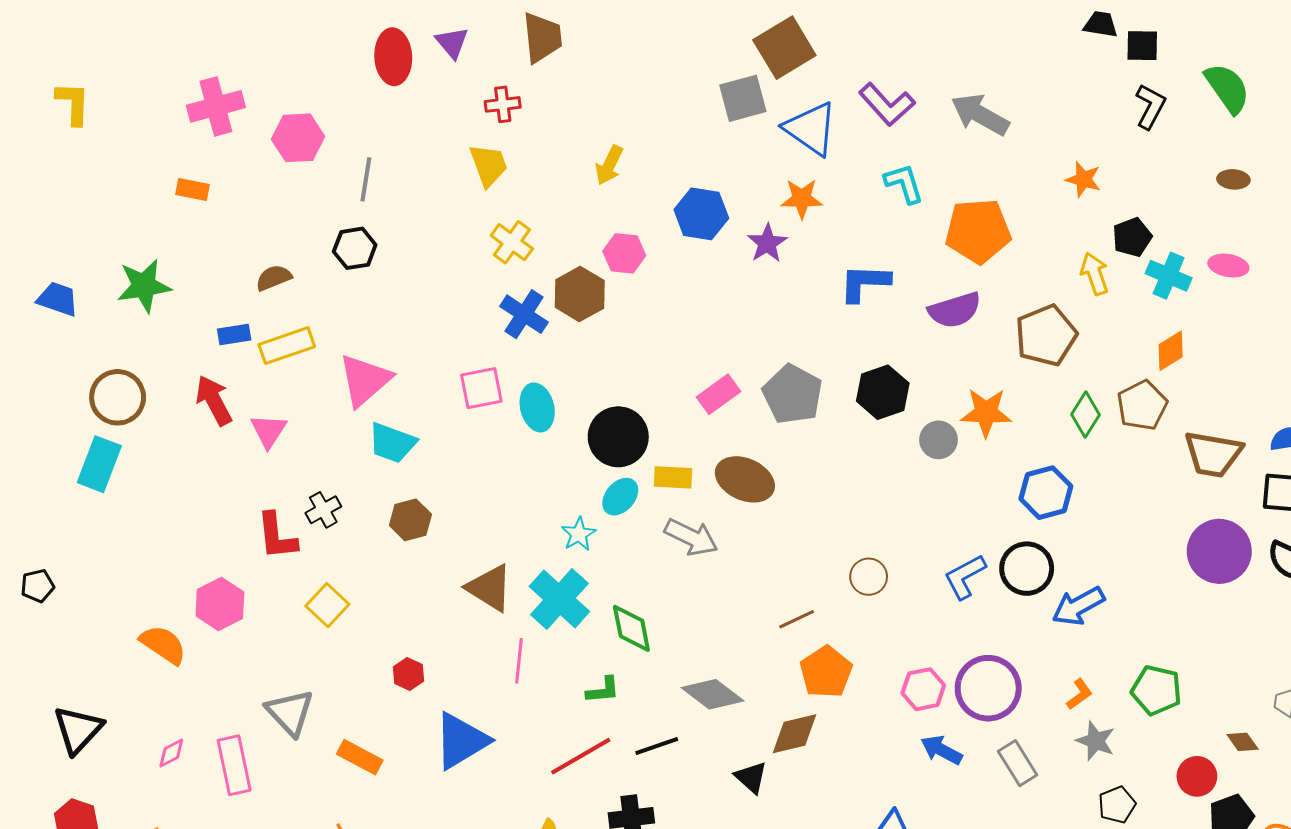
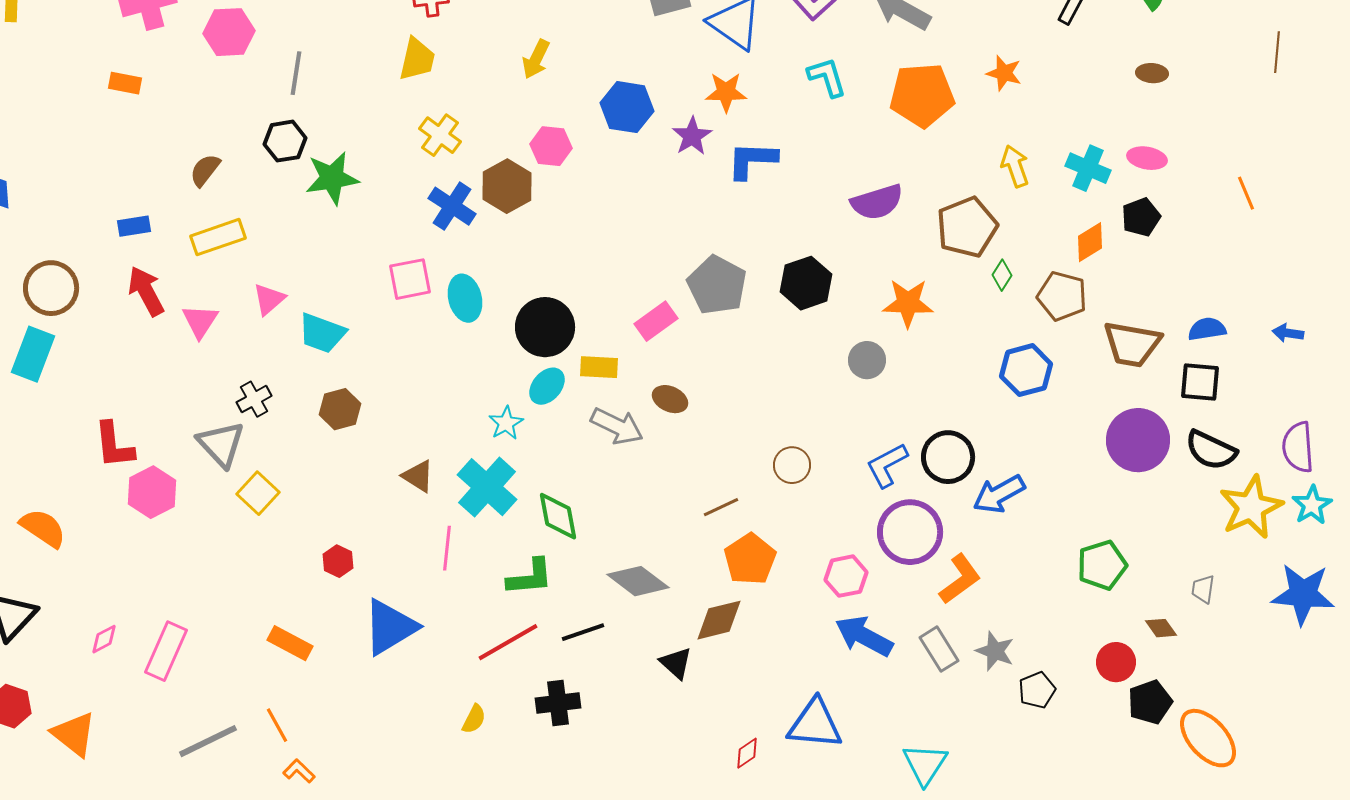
yellow trapezoid: (489, 165) -> (417, 59), turned 33
orange pentagon: (978, 231) -> (922, 95), moved
black pentagon: (1132, 237) -> (1141, 217), moved
brown semicircle: (274, 278) -> (205, 170), turned -30
blue L-shape: (865, 283) -> (752, 160), moved
green star: (144, 286) -> (332, 178), moved
blue rectangle: (234, 334) -> (134, 226), moved
pink triangle: (365, 380) -> (269, 299), moved, size x0.6
pink rectangle: (719, 394) -> (656, 321), moved
brown pentagon: (1142, 405) -> (1062, 296), turned -30
green diamond: (1085, 415) -> (1002, 275), moved, size x0.7
gray circle: (939, 440) -> (867, 360), moved
brown ellipse: (745, 479) -> (670, 399), moved, size x0.6
blue hexagon: (1046, 493) -> (1026, 370), moved
red L-shape: (277, 536) -> (114, 445), moved
brown triangle: (490, 588) -> (418, 476), size x0.7
orange semicircle: (163, 645) -> (43, 528), moved
purple circle: (988, 688) -> (910, 532), moved
green L-shape: (603, 690) -> (530, 577), size x1.4
green pentagon: (1156, 690) -> (1102, 565), moved, turned -30
orange L-shape: (1079, 694) -> (960, 579), moved, size x1.6
gray triangle: (290, 712) -> (221, 444), moved
gray star: (1096, 741) -> (995, 651), moved
blue arrow: (942, 750) -> (864, 636), size x1.4
pink rectangle: (234, 765) -> (166, 651), turned 36

